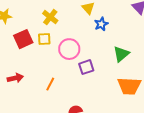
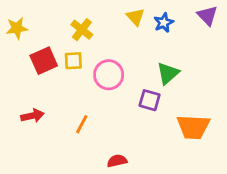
blue star: (101, 24) -> (164, 23), moved
green triangle: (121, 54) -> (168, 73), moved
purple square: (86, 67) -> (150, 100), moved, turned 35

